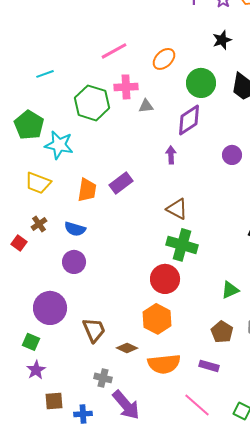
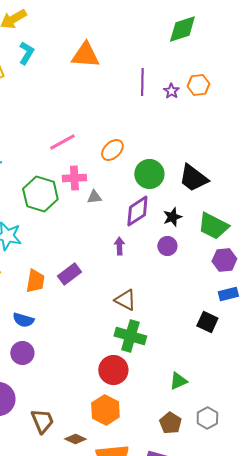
black star: (222, 40) -> (172, 217), moved
purple circle: (232, 155) -> (167, 246), moved

